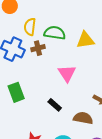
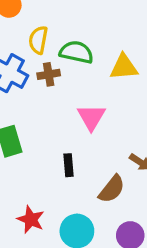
black rectangle: (55, 105) -> (68, 165), turned 40
brown semicircle: (83, 118) -> (112, 189), turned 114

